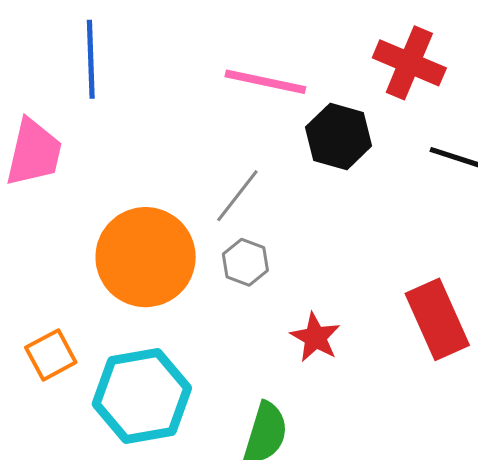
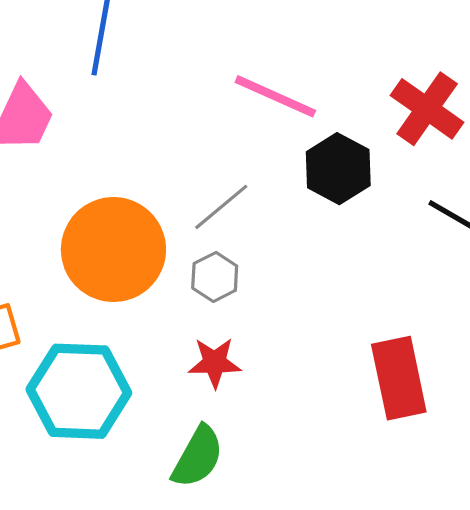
red star: (315, 337) -> (215, 363), moved, turned 30

